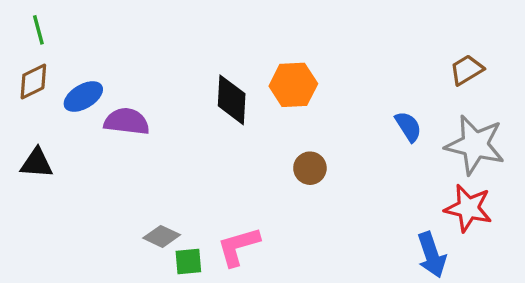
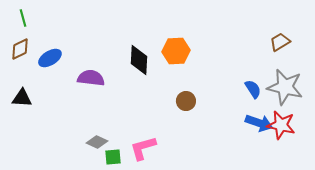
purple semicircle: (127, 122) -> (91, 78), moved
blue semicircle: (408, 127) -> (253, 89), moved
blue arrow: (432, 255) -> (259, 123), moved, turned -52

